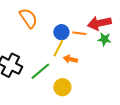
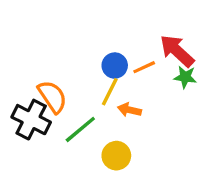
orange semicircle: (28, 18) -> (52, 97), moved
red arrow: (99, 23) -> (177, 51), turned 55
orange line: (79, 33) -> (144, 67), turned -32

